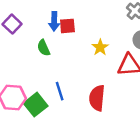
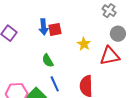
green semicircle: (44, 48) -> (48, 61), moved

